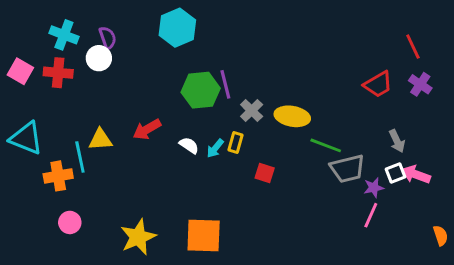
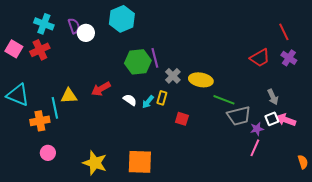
white circle: (99, 58) -> (86, 33), moved
red cross: (58, 73) -> (40, 50), turned -30
yellow star: (138, 237) -> (95, 163), turned -30

